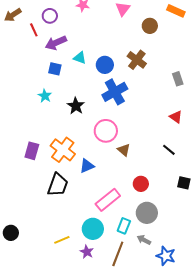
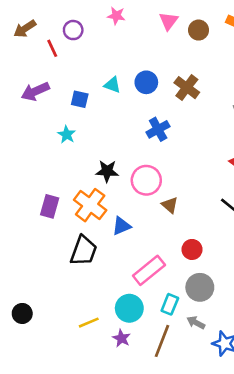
brown circle: (150, 26) -> (199, 30), moved
purple arrow: (56, 43) -> (35, 91), moved
blue circle: (105, 65) -> (146, 82), moved
blue cross: (115, 92) -> (158, 129), size x0.7
black star: (76, 106) -> (107, 171), moved, turned -30

